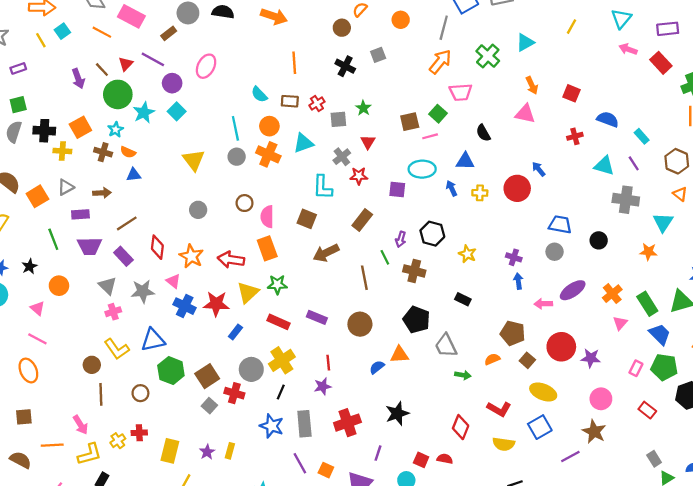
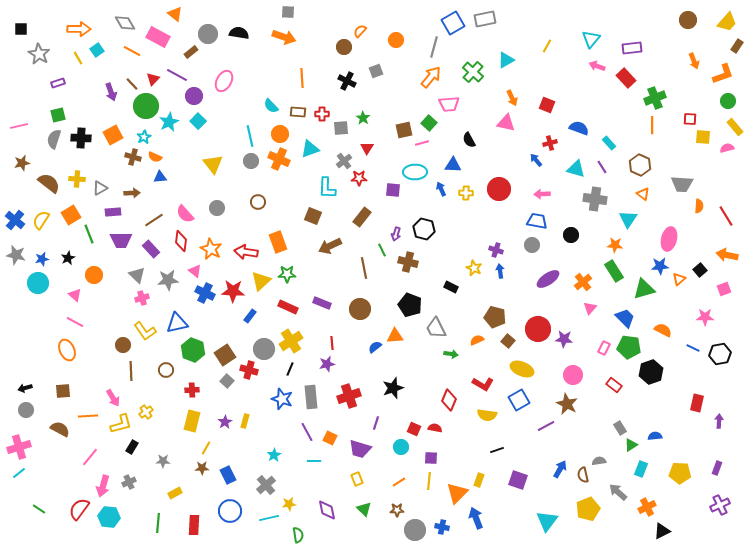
red cross: (317, 103) -> (322, 114), turned 32
yellow cross: (62, 151) -> (77, 179), moved
blue arrow: (539, 169) -> (536, 160), moved
orange square: (37, 196) -> (71, 215), moved
pink semicircle: (267, 217) -> (185, 214), moved, turned -42
yellow star: (467, 254) -> (474, 268), moved
pink arrow: (543, 304) -> (542, 194), moved
green rectangle: (647, 304) -> (614, 271), moved
red cross: (139, 433) -> (192, 390), moved

